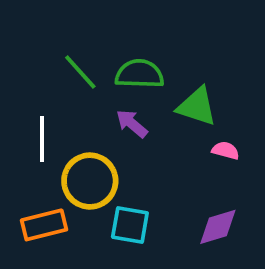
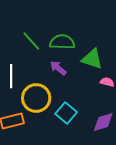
cyan square: (130, 225) -> (66, 113), moved, turned 30

